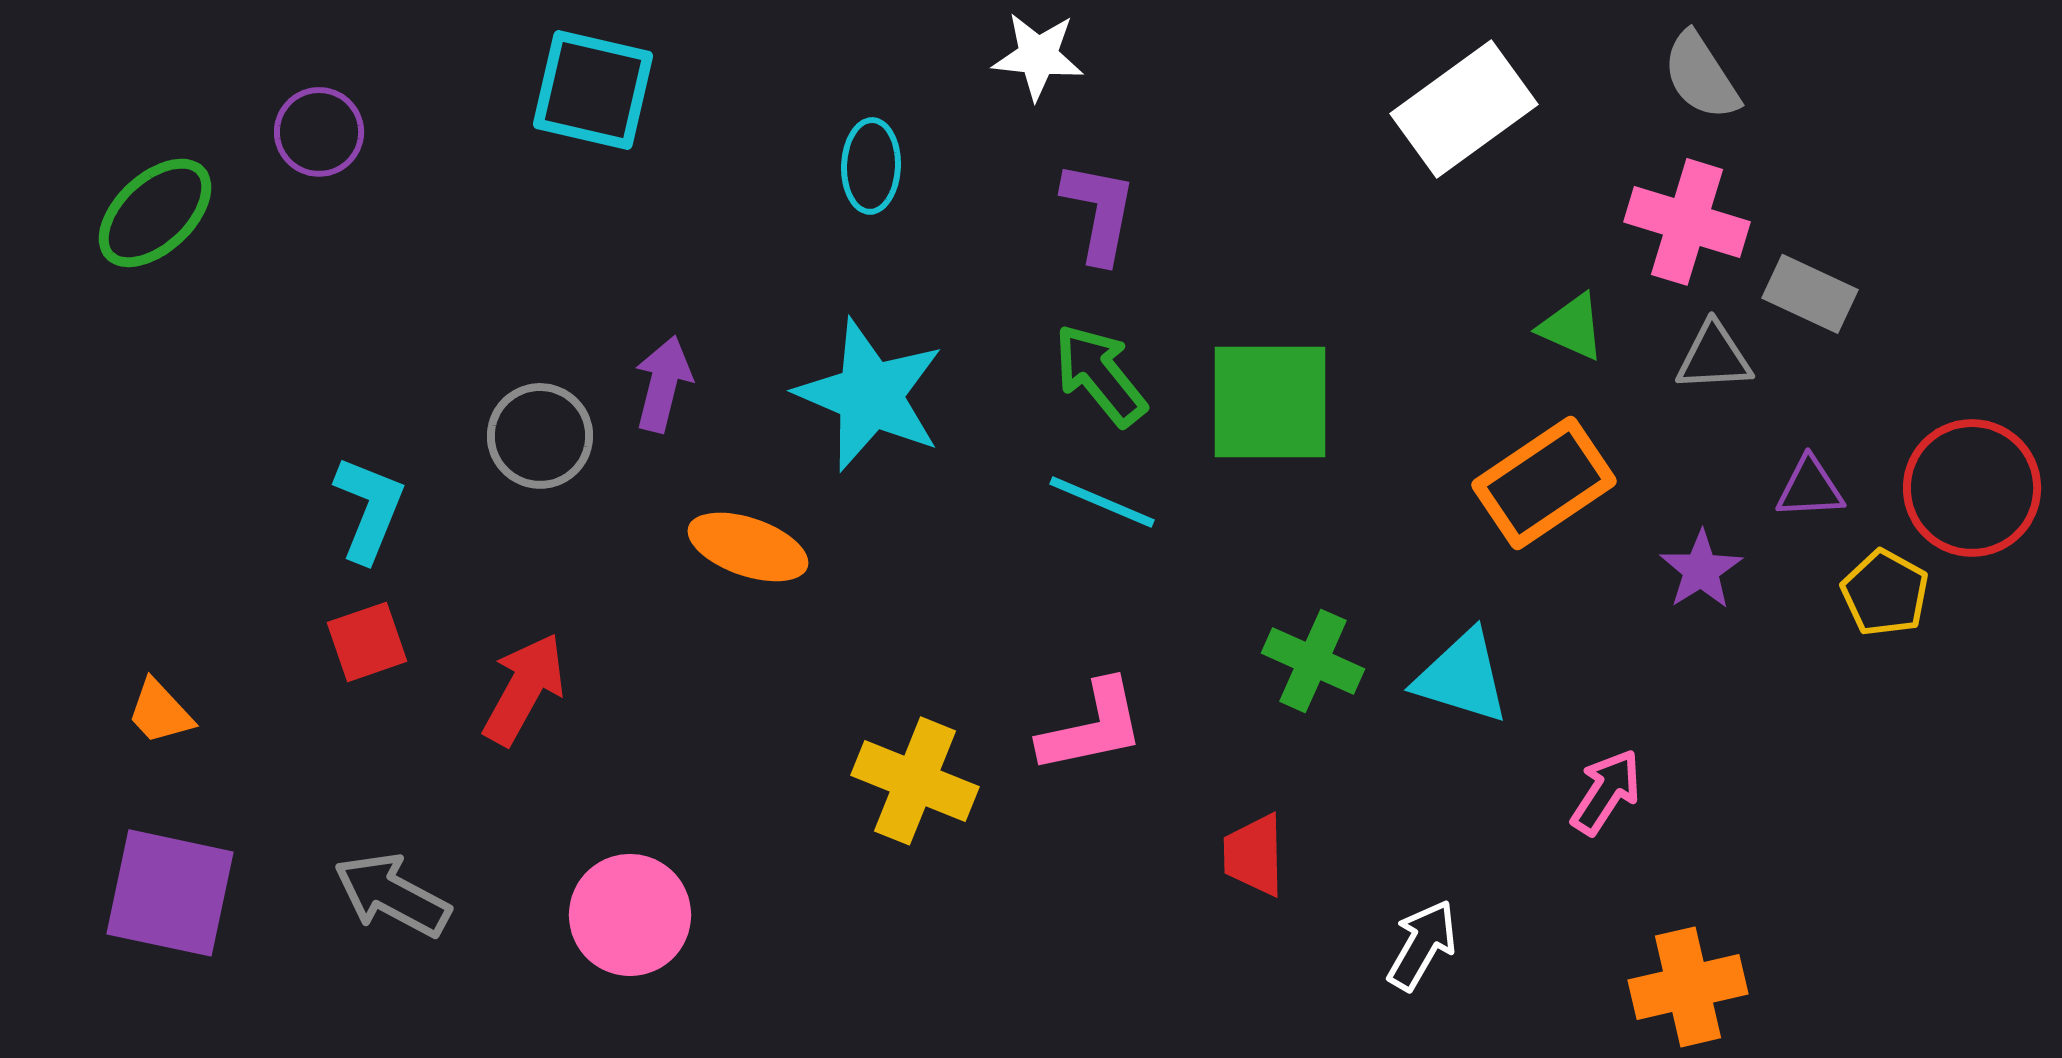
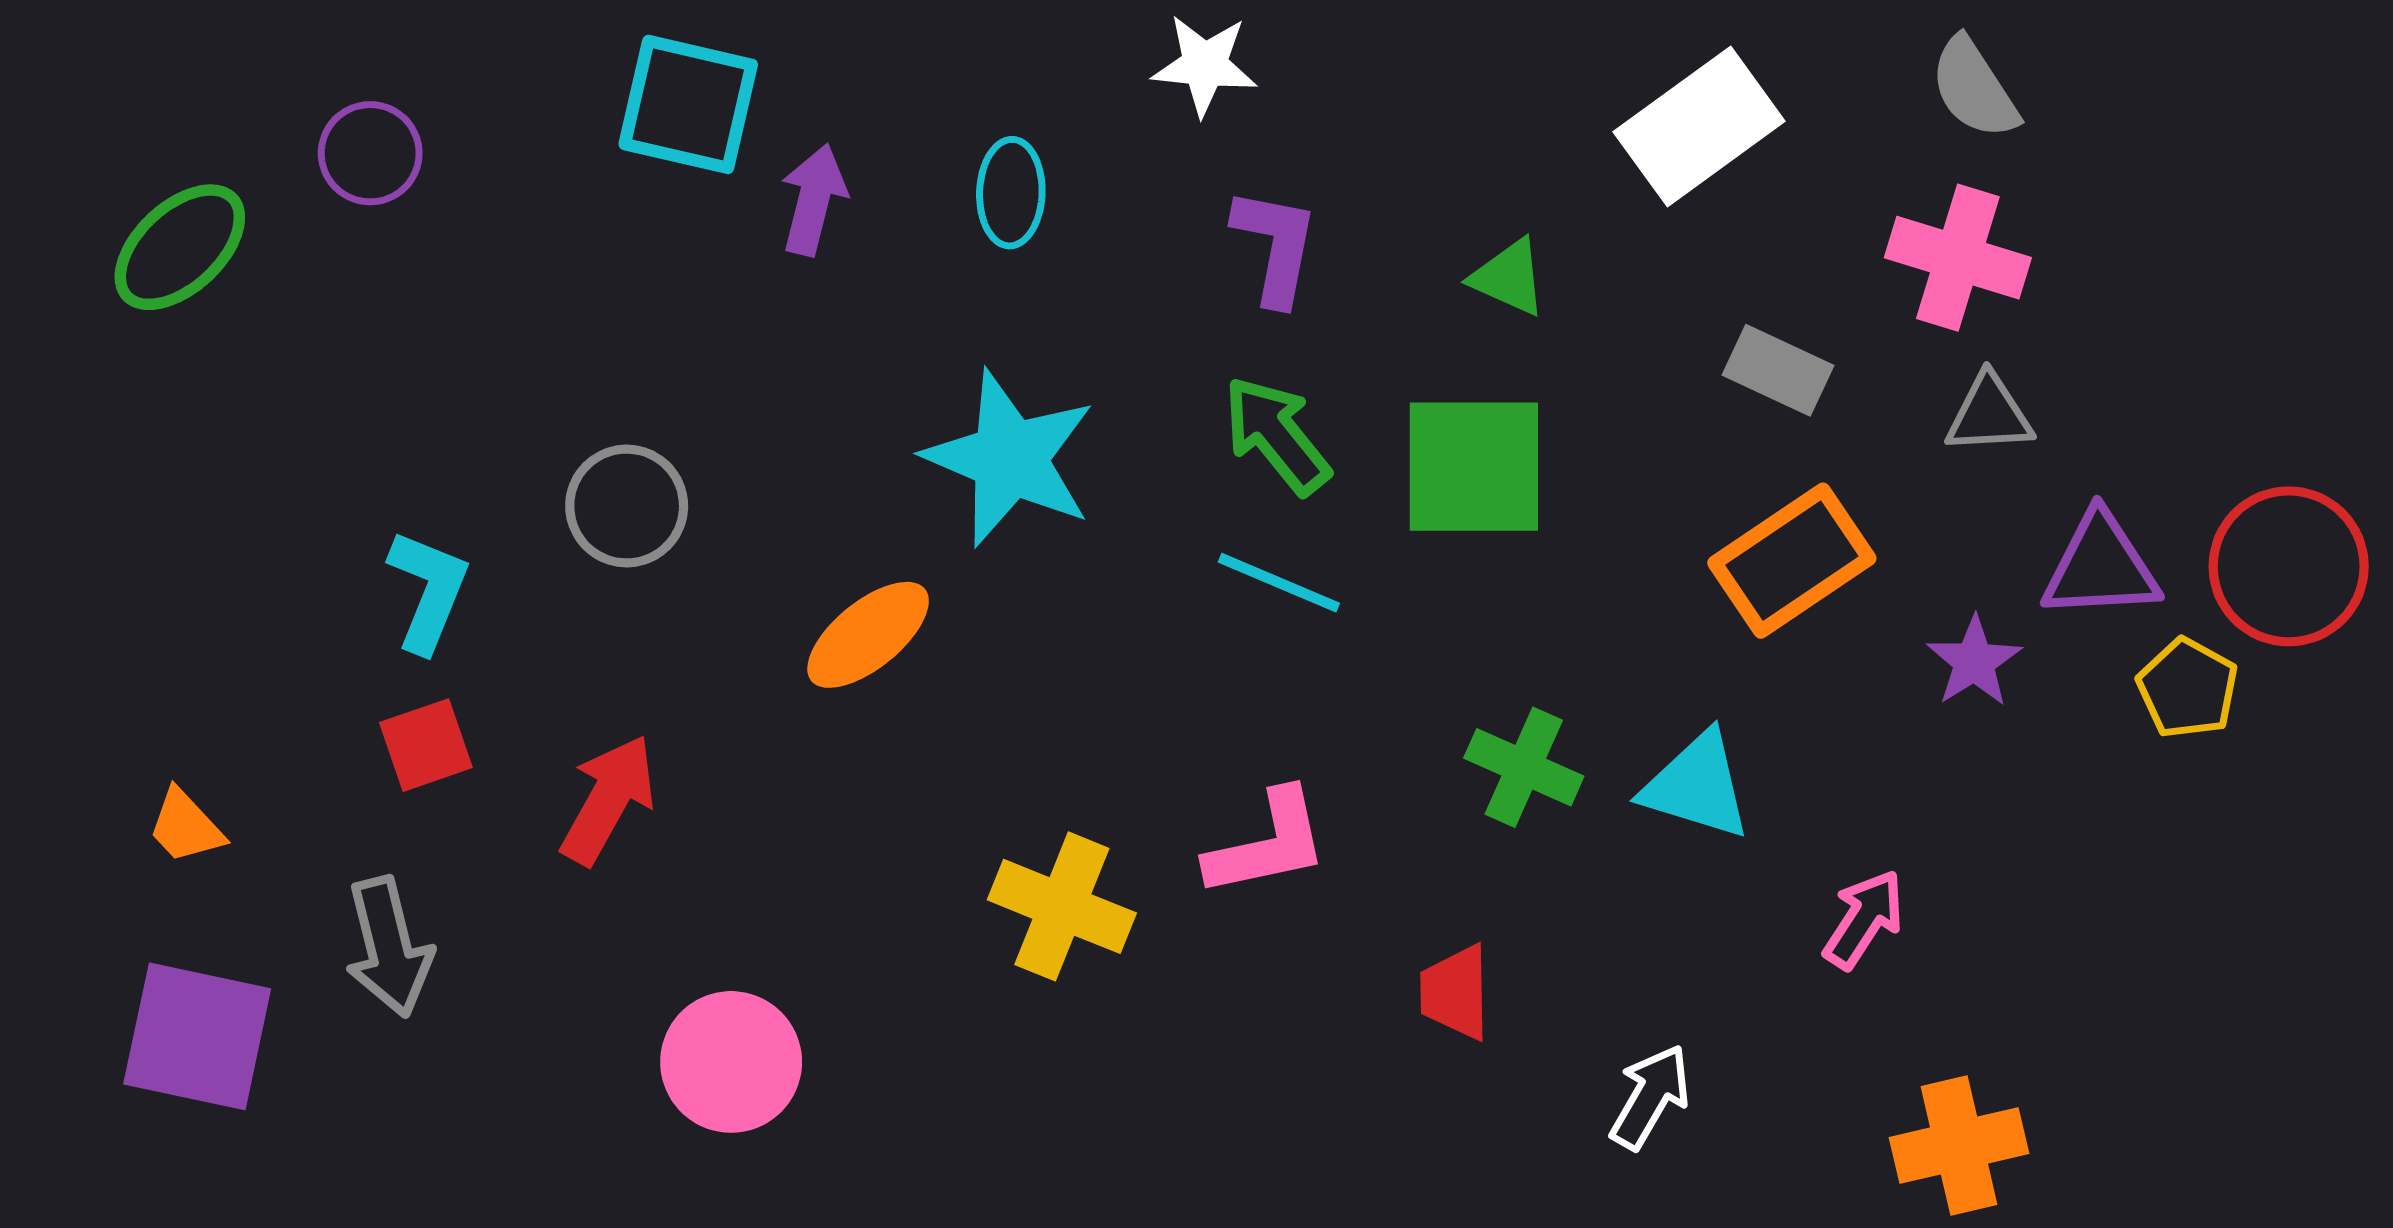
gray rectangle: (1810, 294) -> (1778, 370), moved
green triangle: (1572, 327) -> (1509, 277), moved
purple arrow: (663, 384) -> (814, 200), moved
purple triangle: (1810, 488) -> (2101, 566), size x1.5
orange ellipse: (748, 547) -> (868, 635), turned -58
gray arrow: (392, 895) -> (389, 947), moved, turned -132

